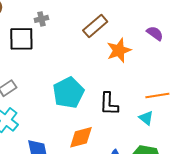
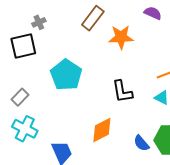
orange star: (119, 50) -> (121, 37), turned 30
cyan pentagon: (68, 93) -> (66, 75), moved

